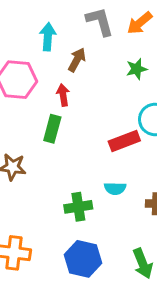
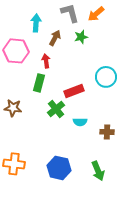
green star: (137, 69) -> (81, 37), moved
red rectangle: (124, 141) -> (74, 91), moved
green cross: (78, 207) -> (56, 109), moved, turned -30

